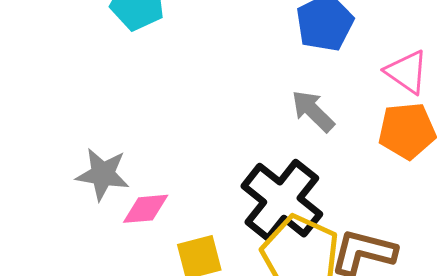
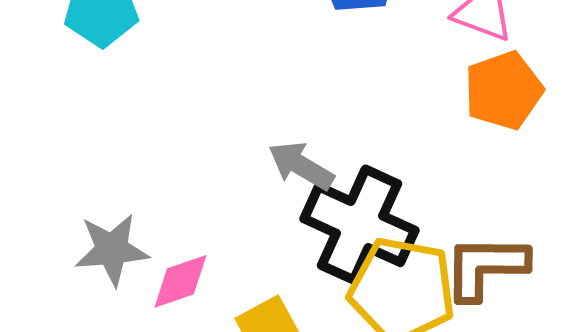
gray arrow: (313, 111) -> (301, 166), moved

